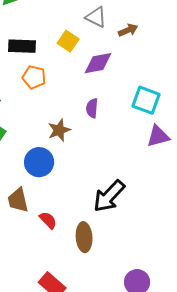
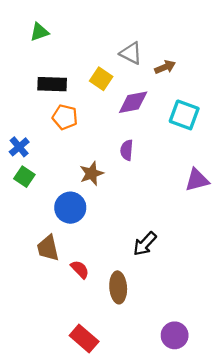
cyan square: (146, 100) -> (184, 115), moved
black arrow: (109, 196) -> (145, 244), size x0.7

